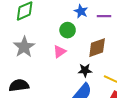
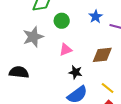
green circle: (68, 30) -> (62, 21), moved
black star: (85, 70) -> (75, 72), moved

